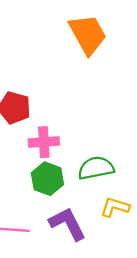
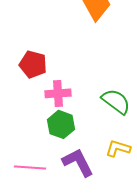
green semicircle: (96, 168) -> (116, 101), moved, turned 48

